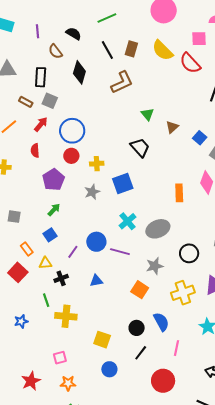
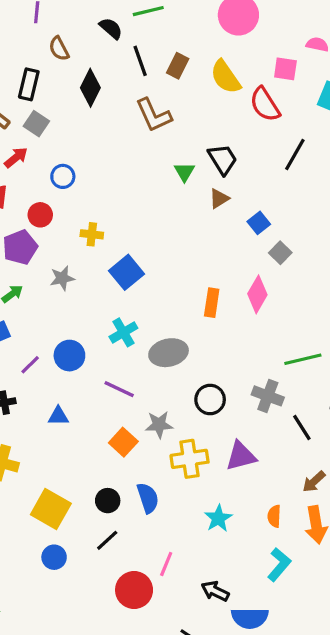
black semicircle: (74, 34) -> (111, 28), moved
brown L-shape: (122, 82) -> (154, 115), turned 80
blue circle: (72, 131) -> (63, 176), size x0.6
black trapezoid: (140, 148) -> (223, 159), moved
red circle: (71, 156) -> (40, 215), moved
blue square: (123, 183) -> (127, 272), turned -30
gray star: (92, 192) -> (62, 278), moved
purple line: (120, 252) -> (119, 389), moved
gray star: (155, 266) -> (159, 425), moved
yellow square: (102, 340) -> (51, 509), size x1.4
pink line: (177, 348) -> (166, 564), moved

